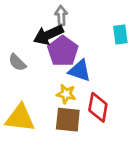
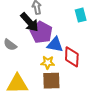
black arrow: (48, 35) -> (29, 22), turned -100
red diamond: (98, 107) -> (72, 57), moved

